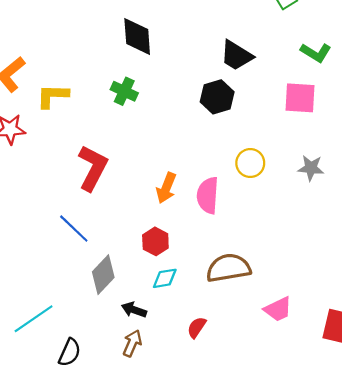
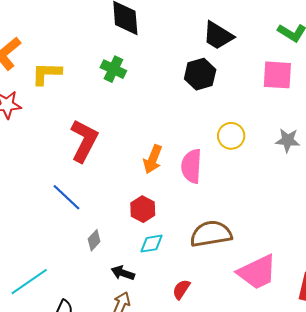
gray diamond: (103, 275) -> (94, 240), size x0.6
pink trapezoid: (278, 309) -> (257, 272), size x1.5

